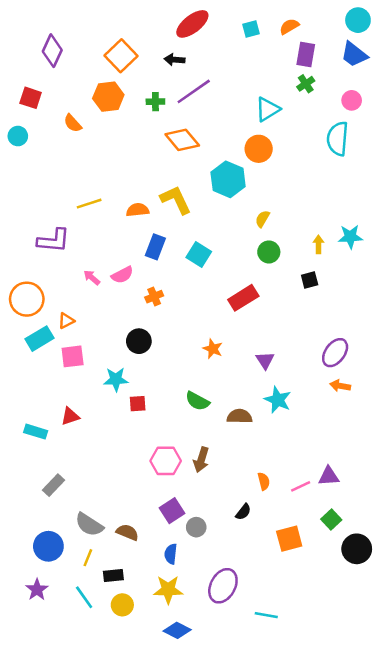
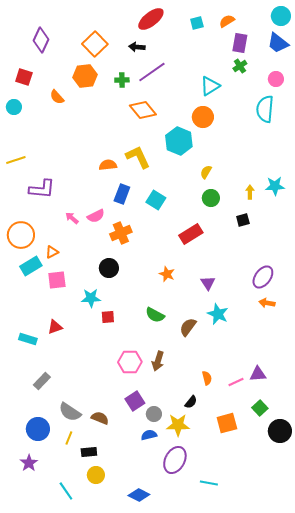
yellow line: (89, 204) -> (16, 160), moved
orange cross: (154, 297) -> (121, 233), size x1.5
brown semicircle: (240, 416) -> (188, 327), turned -54
blue semicircle: (171, 554) -> (149, 435), moved, turned 70
yellow star: (168, 590) -> (178, 425), moved
cyan line: (84, 597) -> (66, 491), moved

